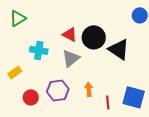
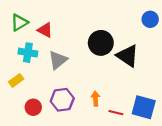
red triangle: (70, 34) -> (45, 30), moved
cyan cross: (39, 50) -> (28, 53), moved
gray triangle: (71, 58) -> (58, 60), moved
red line: (108, 102) -> (116, 113), turned -72

